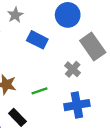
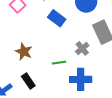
green line: (40, 91) -> (59, 63), moved

